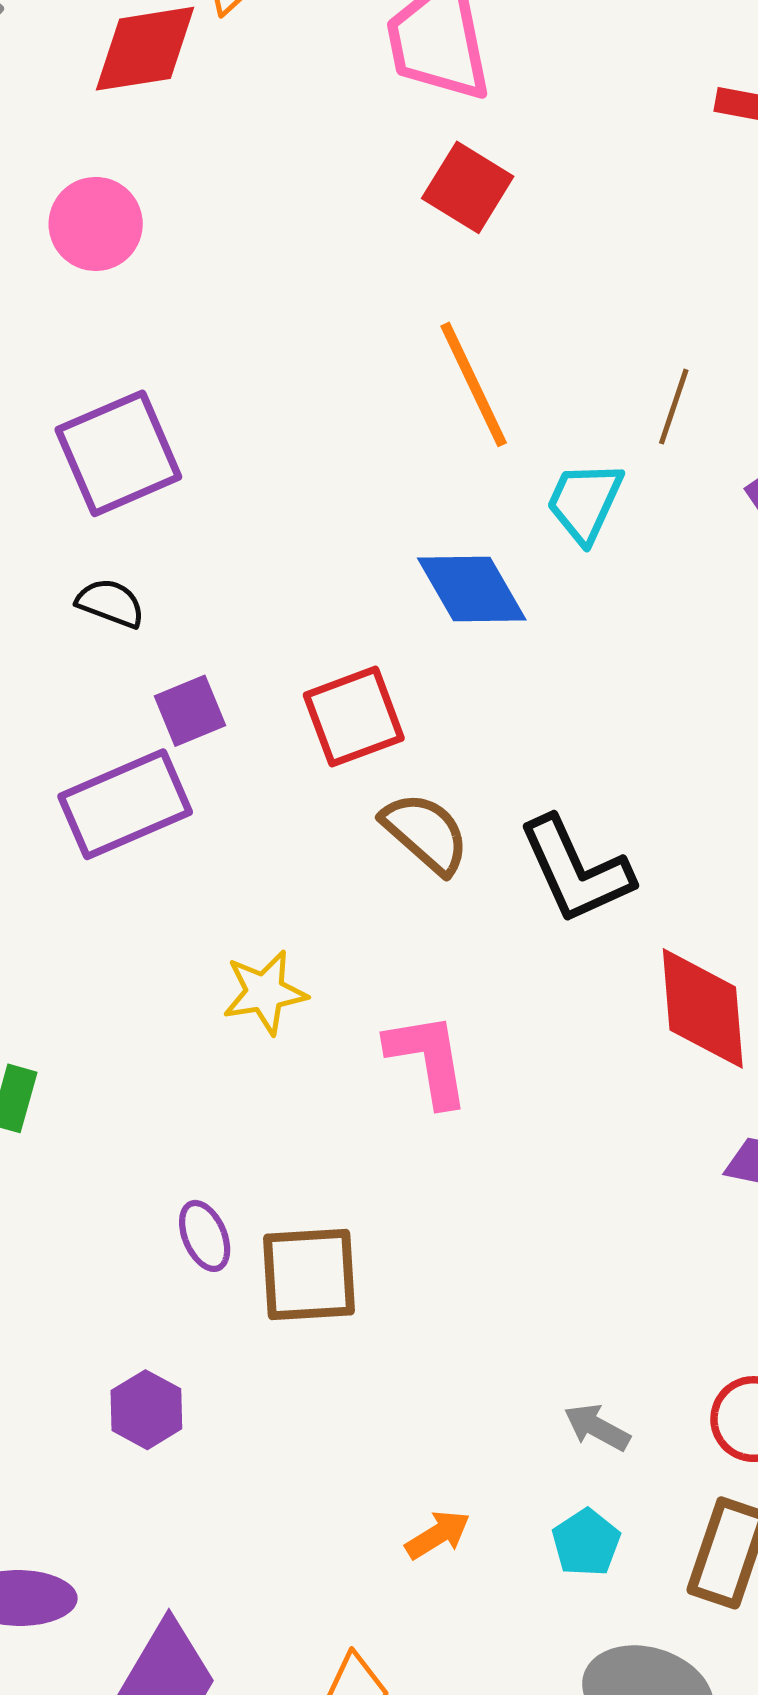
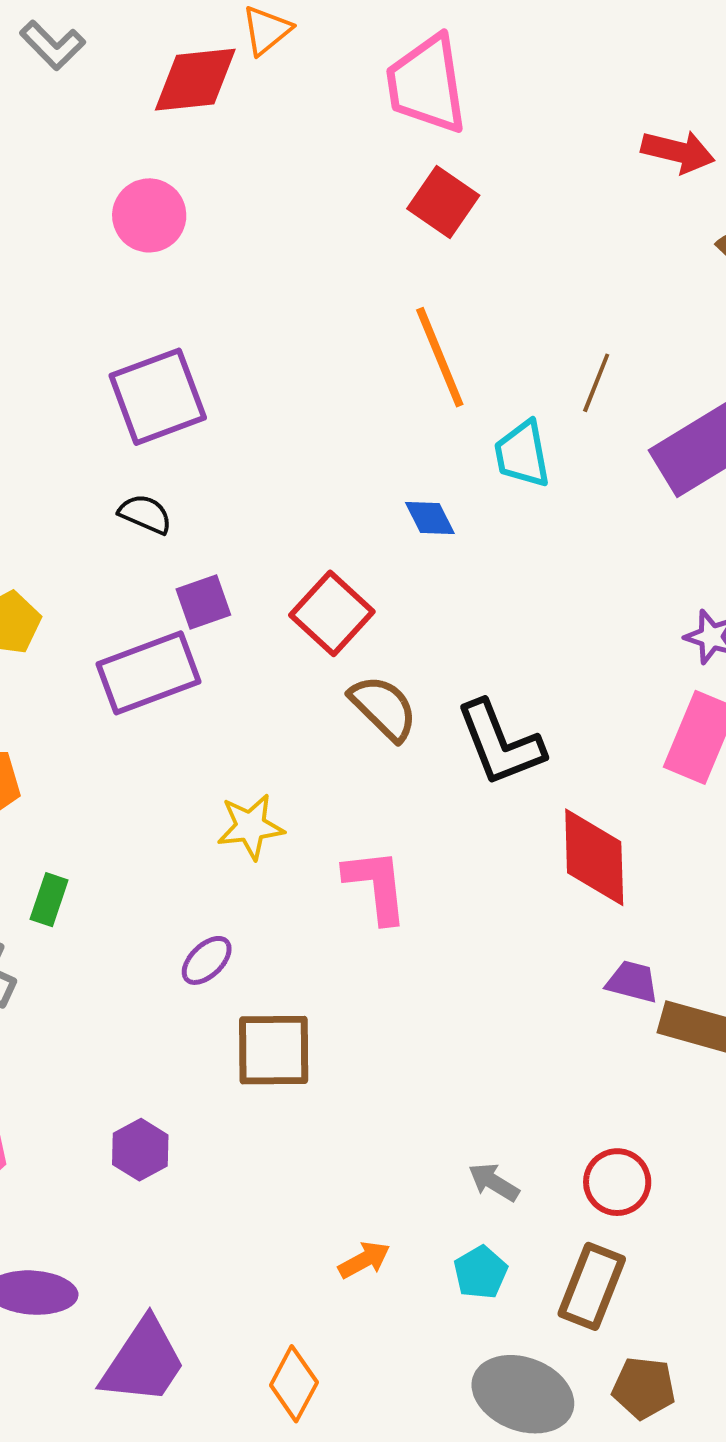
cyan trapezoid: (585, 502) -> (522, 454), turned -38
blue diamond: (472, 589) -> (430, 518), size x0.6
red square: (354, 717) -> (332, 613), turned -30
purple ellipse: (205, 1236) -> (207, 960), moved, turned 66

